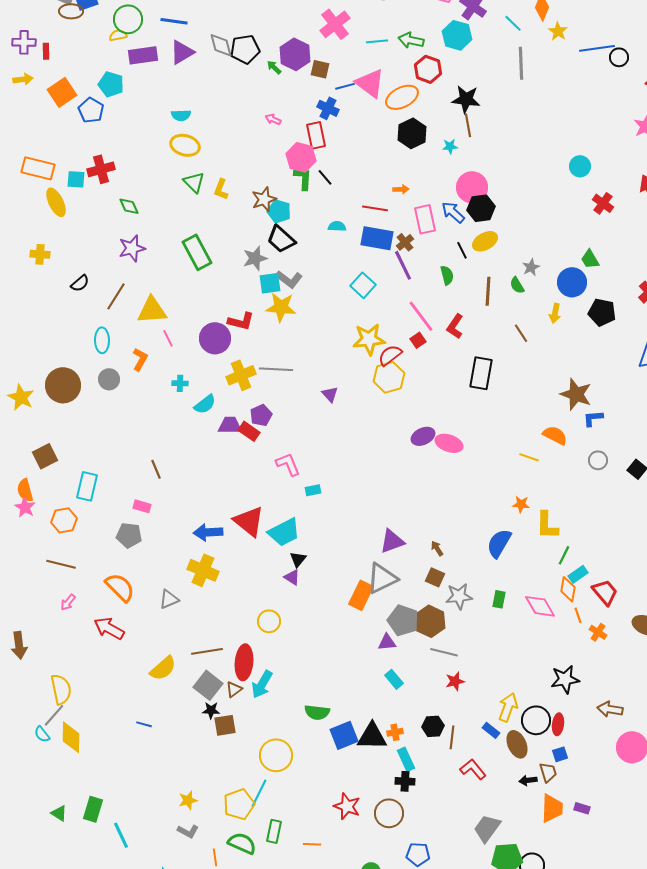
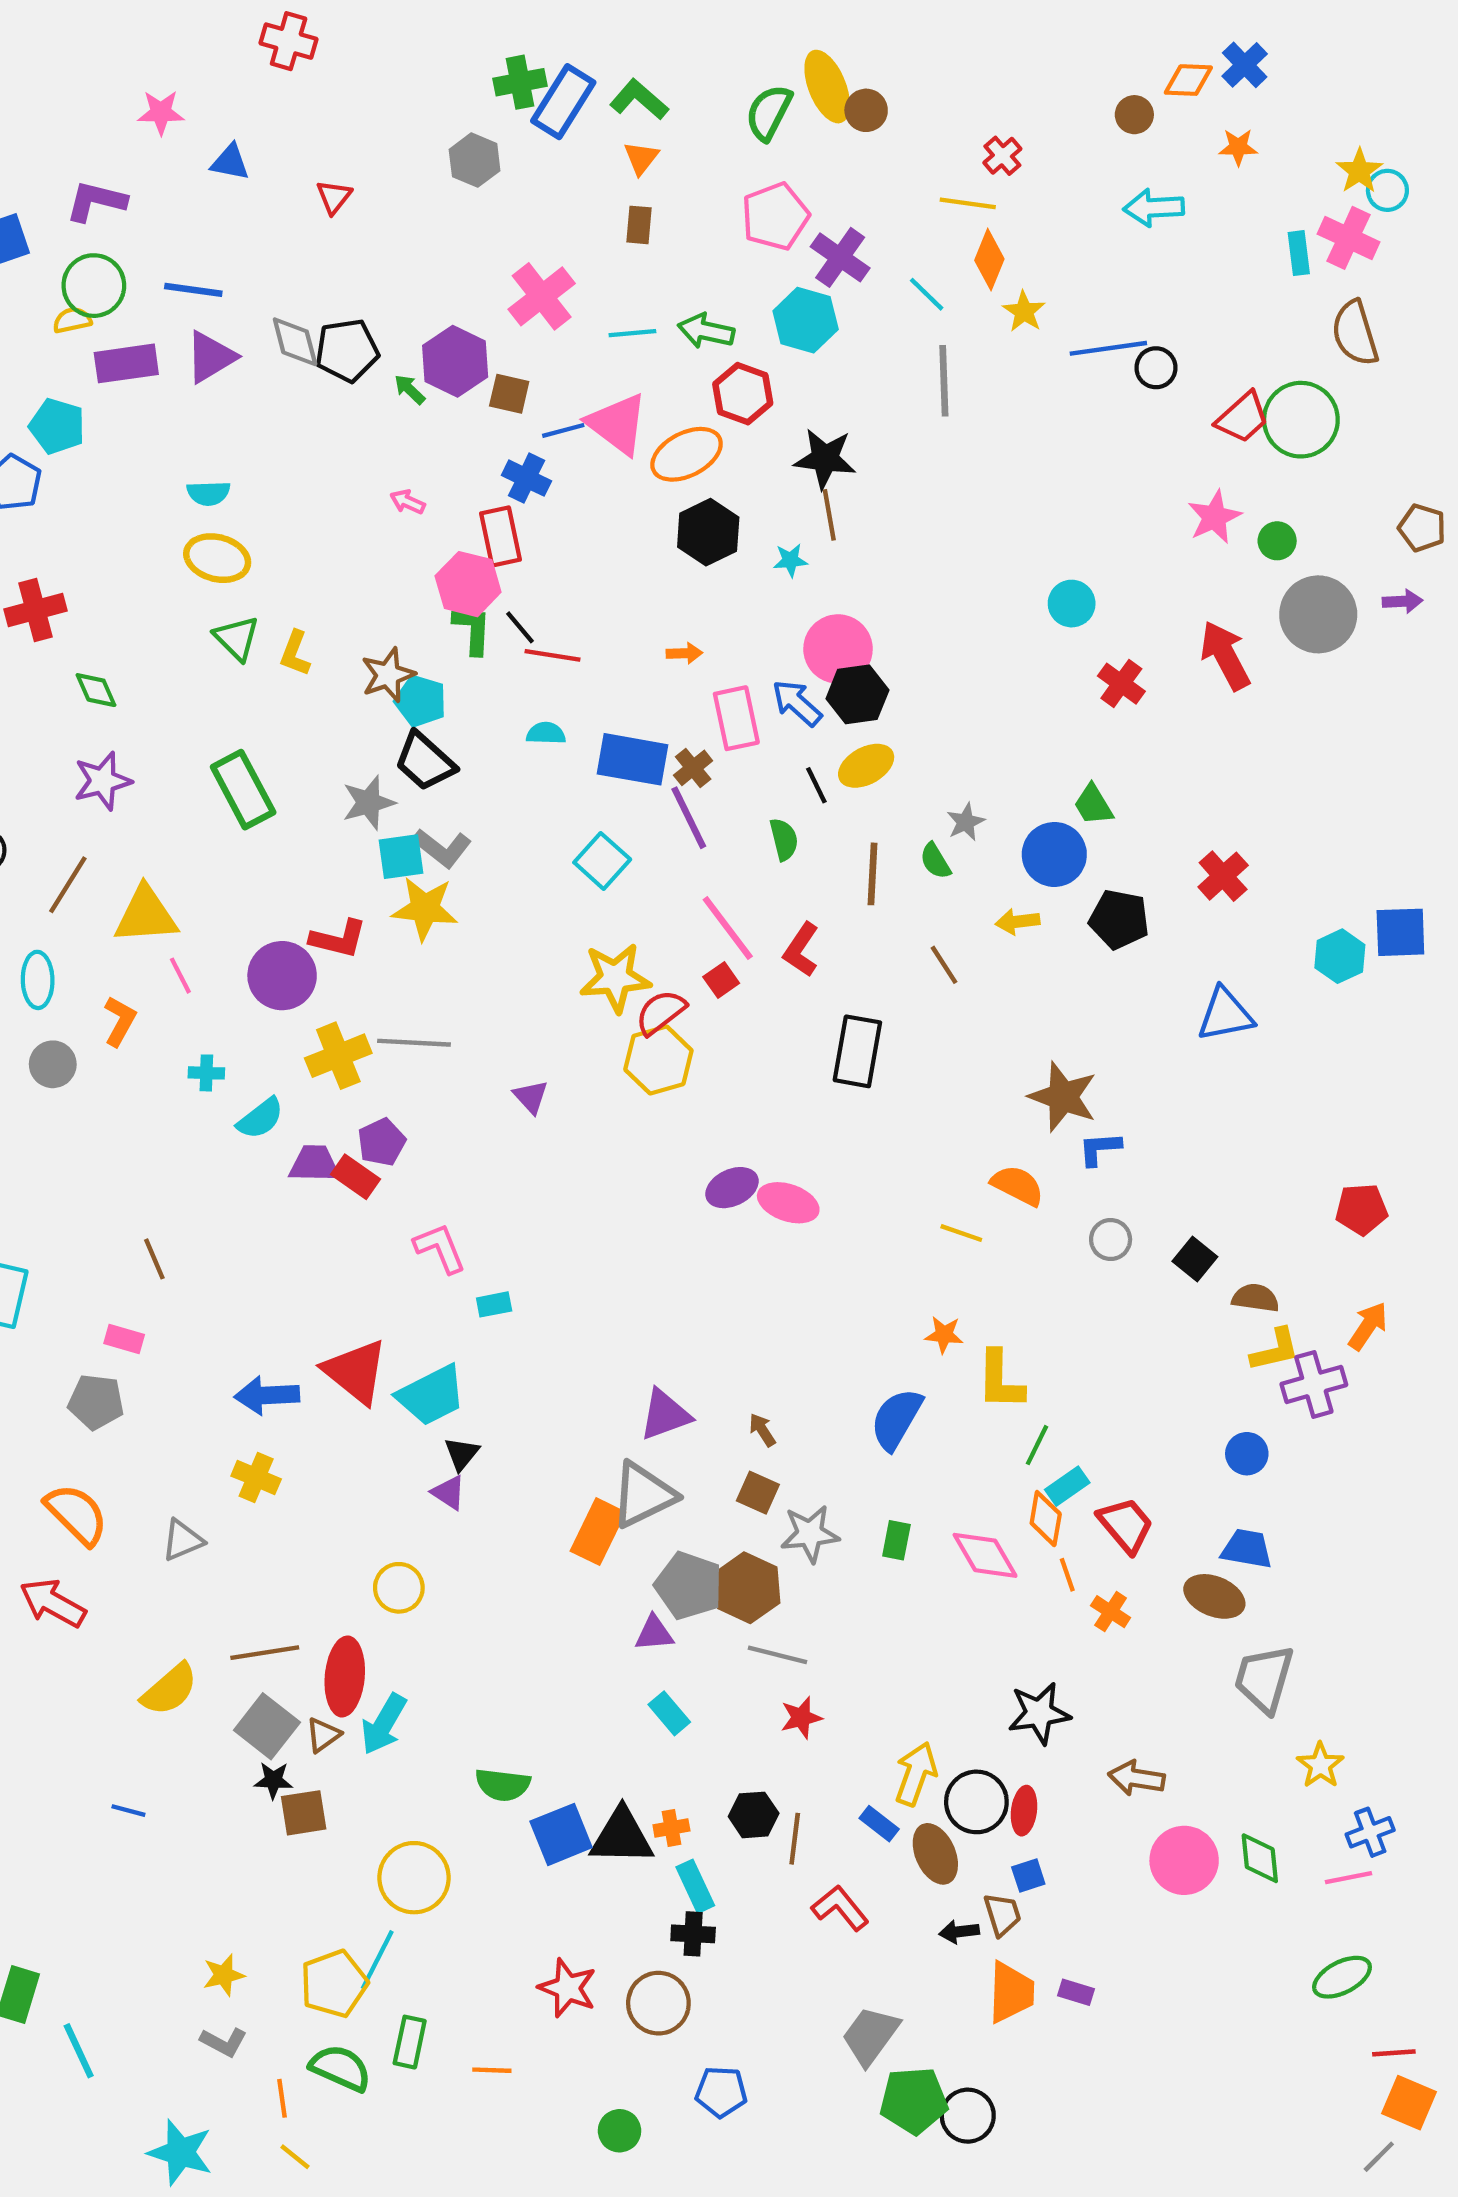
red line: (375, 208) -> (552, 655), moved
yellow arrow: (555, 313) -> (1018, 922), turned 72
yellow cross: (203, 570) -> (256, 1477), size x0.7

